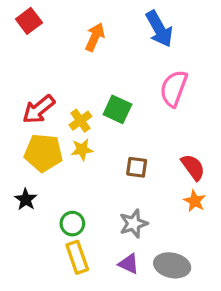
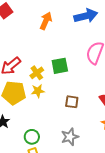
blue arrow: (159, 29) -> (86, 16), turned -75
green square: (117, 109) -> (60, 66), turned -36

